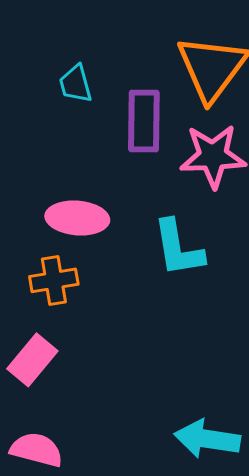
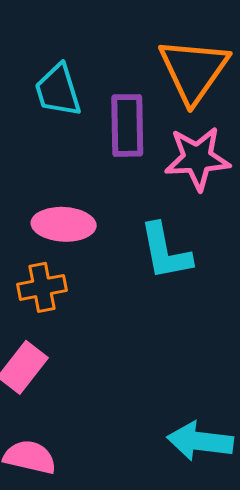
cyan trapezoid: (76, 84) -> (58, 90), size x1.4

